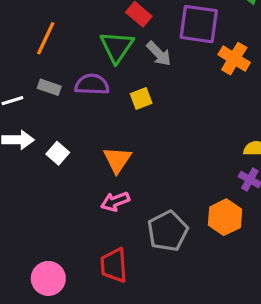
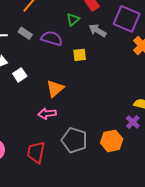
green triangle: (117, 47) -> (73, 19), size x0.6
gray arrow: (159, 54) -> (98, 30), turned 150
gray pentagon: (168, 231) -> (74, 140), turned 30

